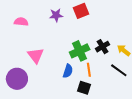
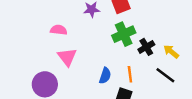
pink semicircle: (21, 22) -> (59, 30), moved
green cross: (80, 51) -> (124, 34), moved

